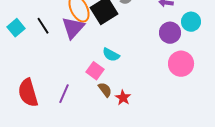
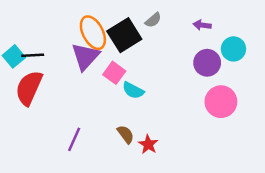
black line: (43, 26) -> (33, 55), moved, turned -60
pink square: (95, 71) -> (114, 73), moved
red semicircle: (28, 93) -> (29, 88), moved, turned 40

